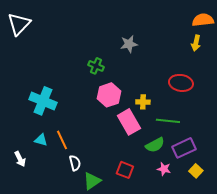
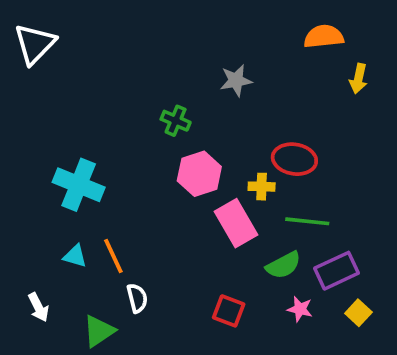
orange semicircle: (203, 20) -> (324, 37), moved
red ellipse: (181, 83) -> (294, 159), moved
white arrow: (20, 159) -> (38, 307), moved
green triangle: (92, 181) -> (99, 331), moved

